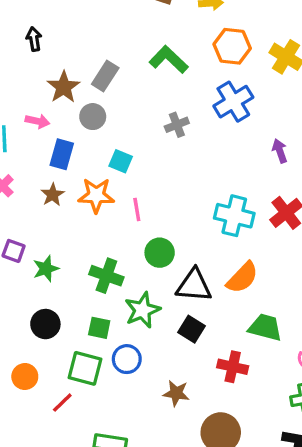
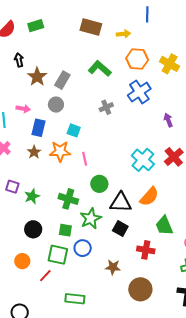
brown star: (64, 87) -> (37, 77), moved
cyan cross: (234, 216) -> (143, 160), turned 30
green trapezoid: (265, 327) -> (164, 226), turned -125

